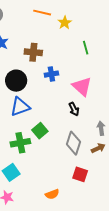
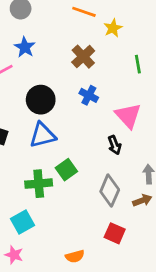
brown cross: (33, 52) -> (83, 57), moved, turned 36
blue cross: (51, 74) -> (89, 95), turned 32

